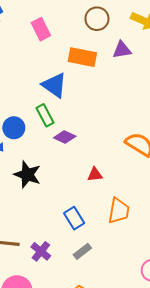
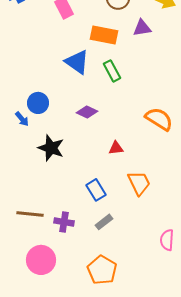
green rectangle: (45, 115) -> (112, 71), moved
orange trapezoid: (119, 211) -> (139, 183), turned -36
purple cross: (41, 251) -> (64, 222), turned -30

